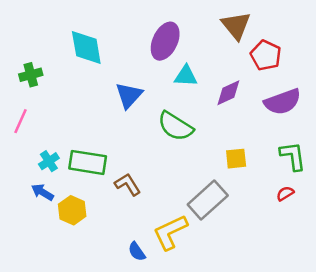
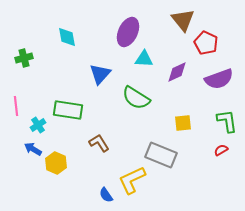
cyan diamond: (86, 48) -> (67, 37), size x0.7
pink line: (20, 121) -> (16, 106), moved, turned -30
green rectangle: (88, 162) -> (68, 110), moved
gray rectangle: (208, 200) -> (161, 155), turned 64

